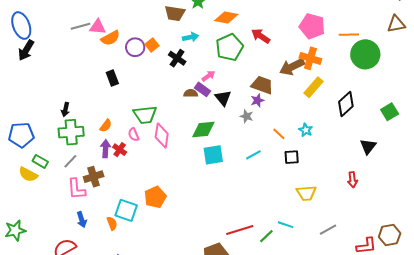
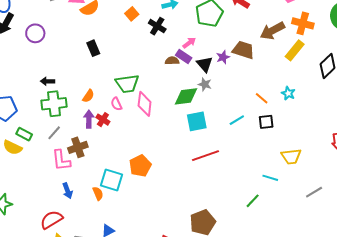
purple circle: (135, 47) -> (35, 33), moved
orange cross: (310, 58) -> (303, 23), moved
purple star: (257, 100) -> (223, 57), moved
black arrow: (66, 109) -> (48, 81), turned 80
gray star: (247, 116) -> (205, 84), moved
black square: (292, 157) -> (266, 122), moved
cyan line: (286, 225) -> (270, 178), moved
red line: (240, 230) -> (205, 156), moved

